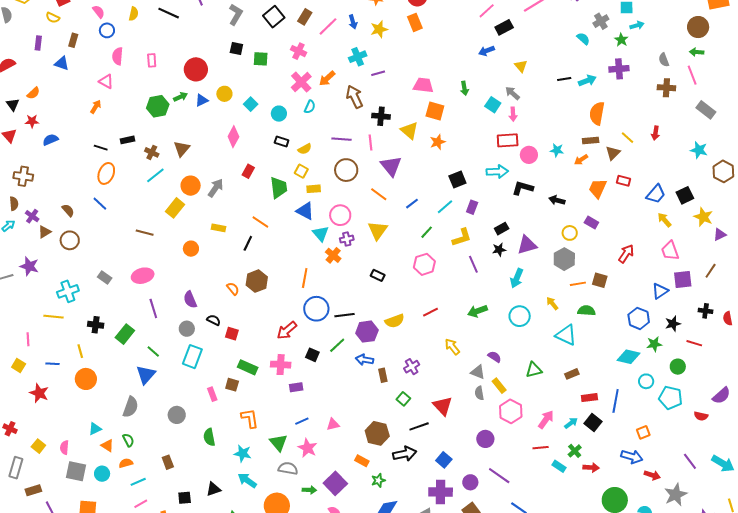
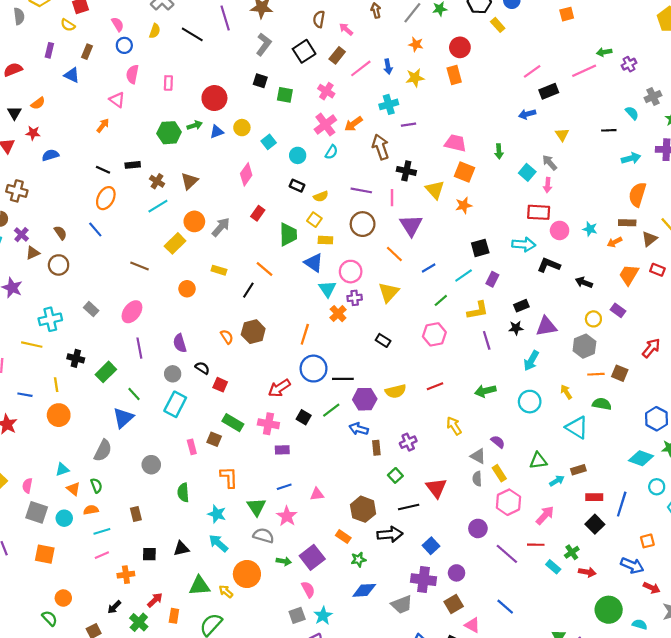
black line: (564, 79) -> (609, 130), moved
pink ellipse: (143, 276) -> (132, 312), turned -45
cyan arrow: (571, 423) -> (557, 481), moved
purple line: (499, 476) -> (507, 554), moved

